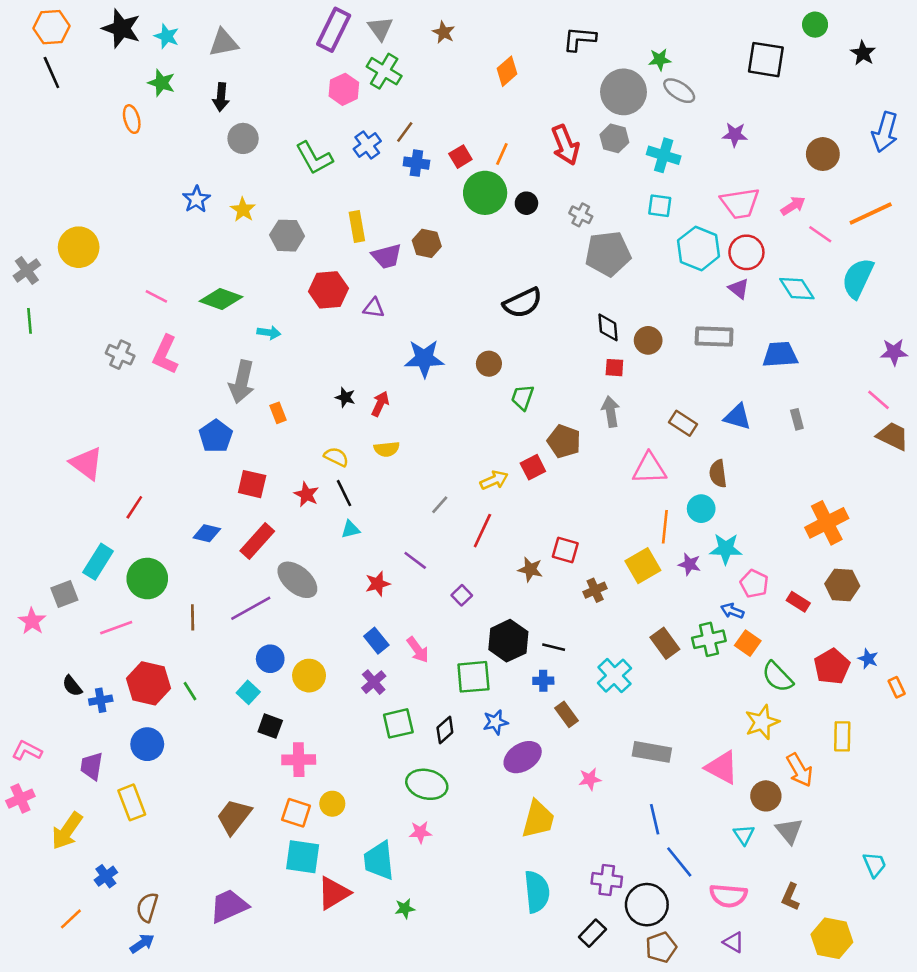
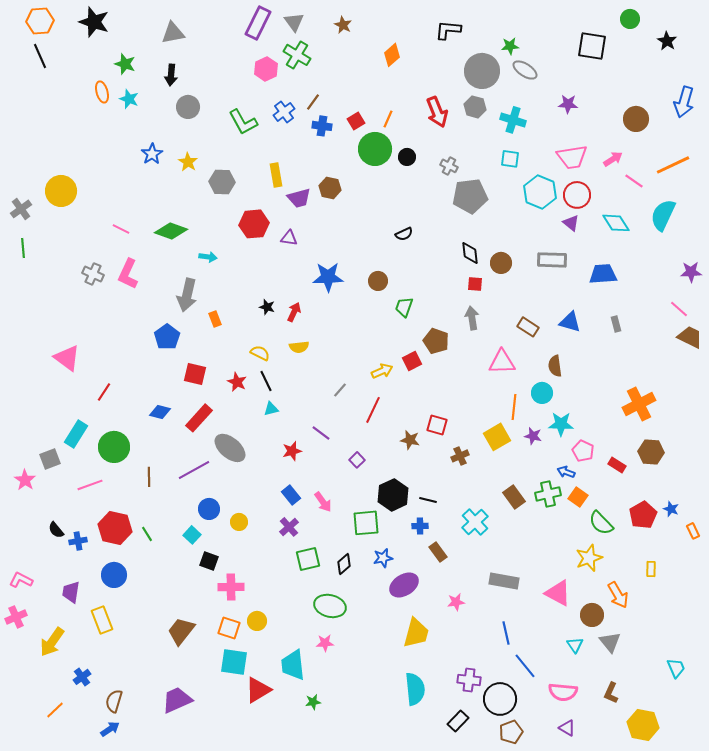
cyan star: (167, 36) -> (129, 99), moved
black semicircle: (523, 303) -> (404, 234), size x0.6
yellow circle: (309, 676) -> (239, 522), size x0.7
yellow rectangle: (842, 736) -> (651, 569), size x0.7

